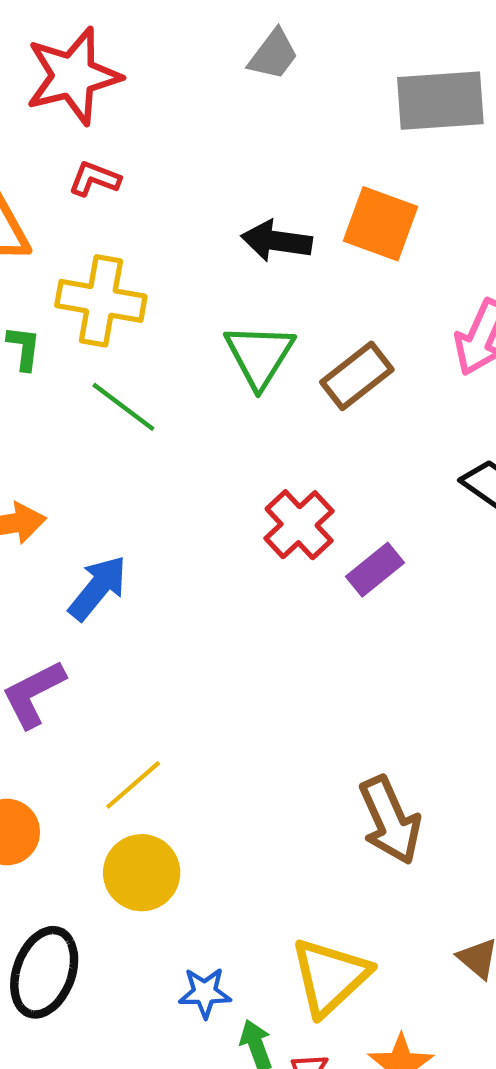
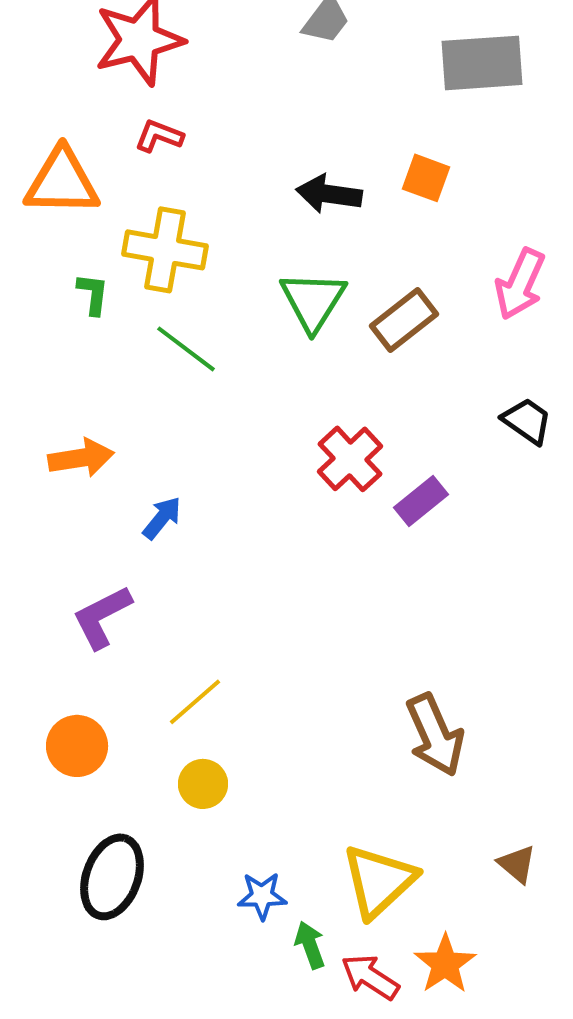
orange square: (380, 224) -> (426, 178), size x0.7
blue arrow: (98, 588) -> (162, 518), size x0.7
yellow circle: (142, 873) -> (203, 784), size x0.7

